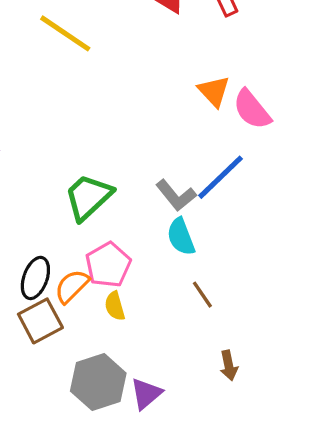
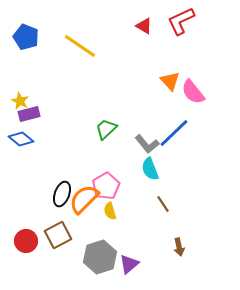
green trapezoid: (88, 197) -> (106, 129), moved, size x0.7
orange semicircle: (72, 286) -> (84, 199), size x1.4
brown square: (40, 321) -> (58, 235), moved

